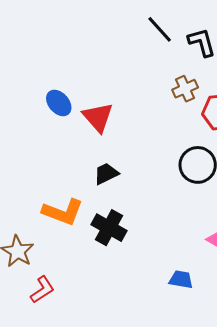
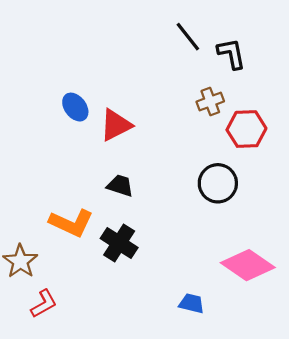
red triangle: (98, 117) -> (116, 125), turned 40
black trapezoid: (106, 174) -> (120, 186), turned 40

